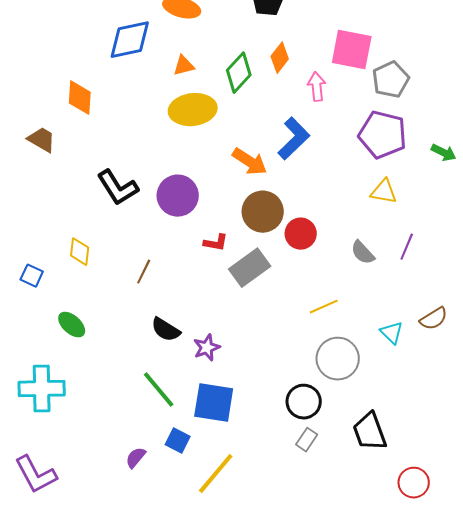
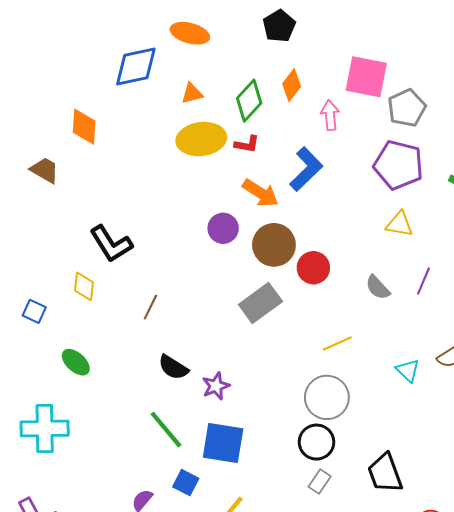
black L-shape: (118, 188) -> (111, 244), moved
purple circle: (178, 196) -> (223, 228), moved, size x0.7
red L-shape: (216, 243) -> (247, 144), moved
gray circle: (338, 359) -> (327, 397), moved

